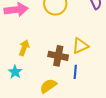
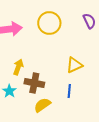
brown cross: (58, 56) -> (34, 83), moved

